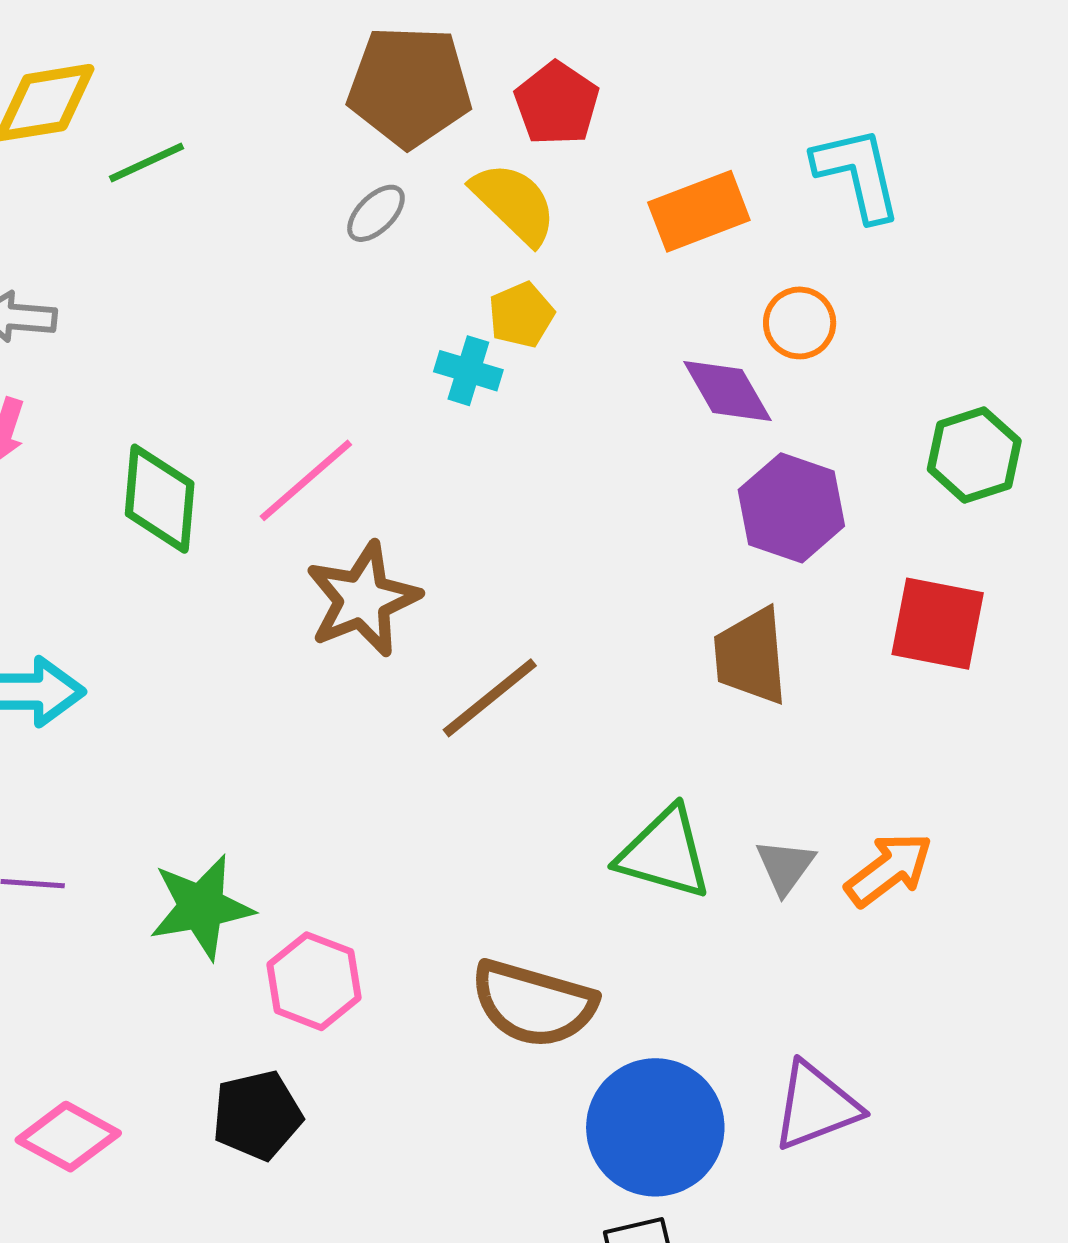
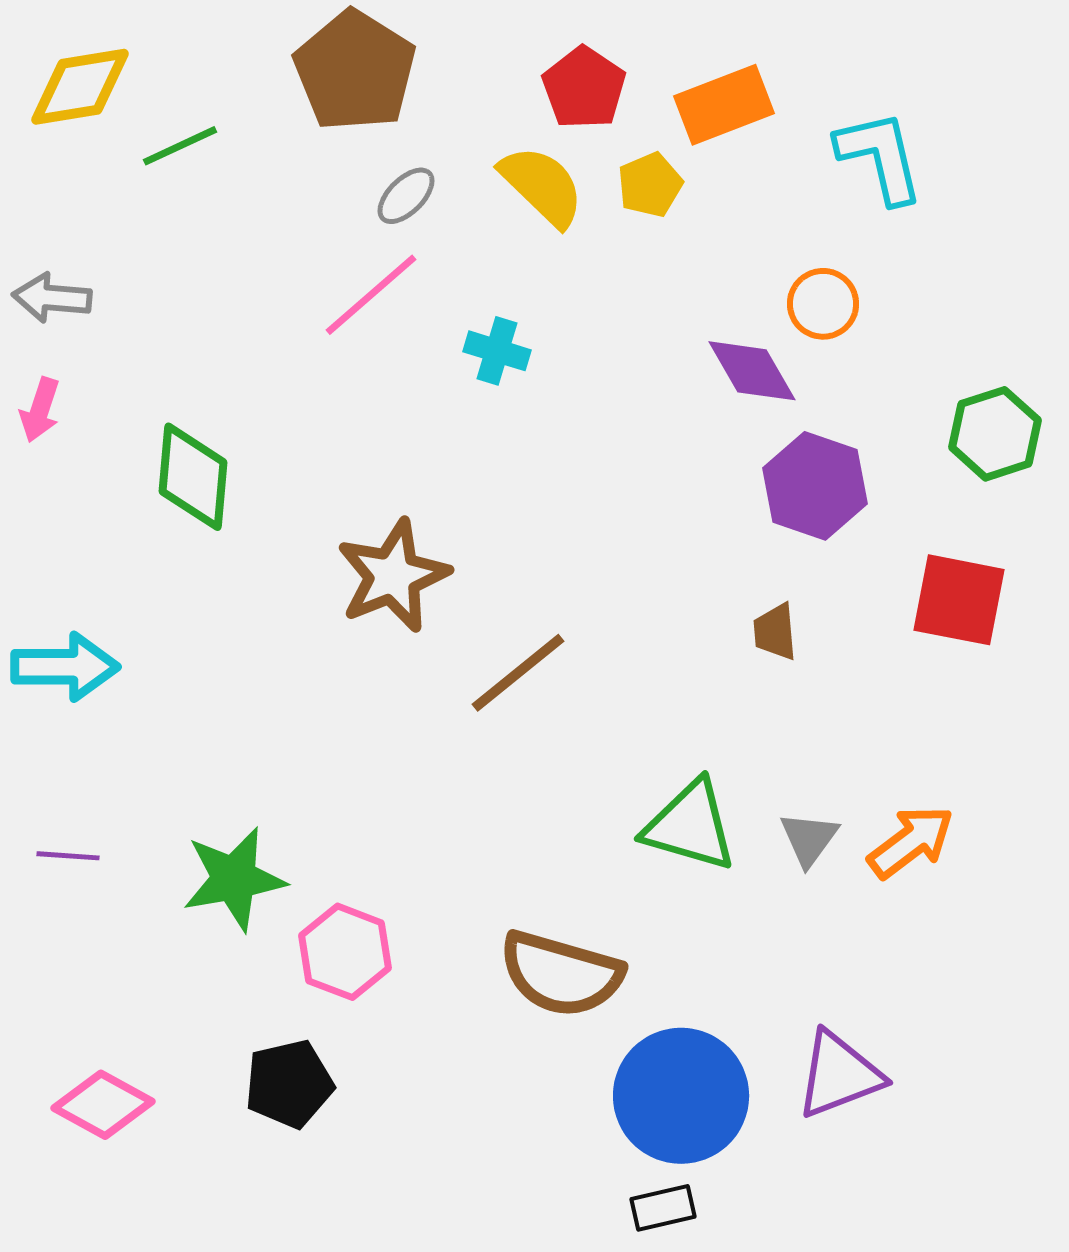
brown pentagon: (410, 86) -> (355, 71), moved, turned 30
orange rectangle: (699, 211) -> (724, 105), moved
yellow pentagon: (521, 315) -> (650, 185), moved
pink line: (306, 480) -> (371, 295), moved
brown trapezoid: (751, 656) -> (775, 632), size x0.6

